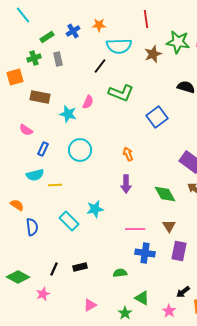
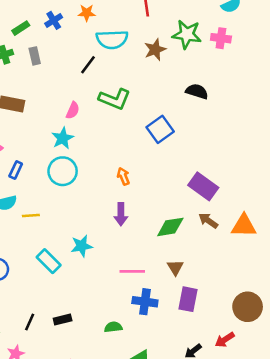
cyan star: (68, 114) -> (63, 138), moved, turned 30
green diamond: (165, 194) -> (170, 227), turned -70

